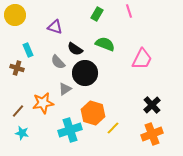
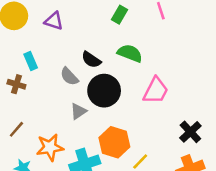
purple triangle: (55, 27) -> (54, 21), moved
pink trapezoid: (142, 59) -> (156, 91), moved
orange star: (43, 103) -> (50, 147), moved
brown line: (18, 111) -> (16, 129), moved

